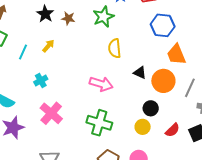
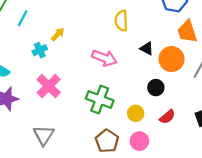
yellow arrow: (48, 46) -> (58, 34), moved
yellow circle: (143, 127) -> (136, 113), moved
red semicircle: (172, 130) -> (167, 117), moved

